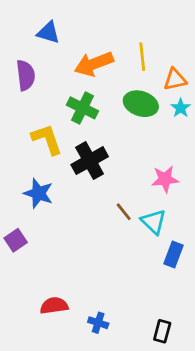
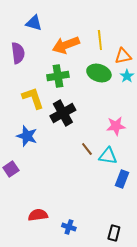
green cross: (82, 108) -> (58, 76), turned -35
cyan triangle: (154, 222) -> (108, 156), turned -36

